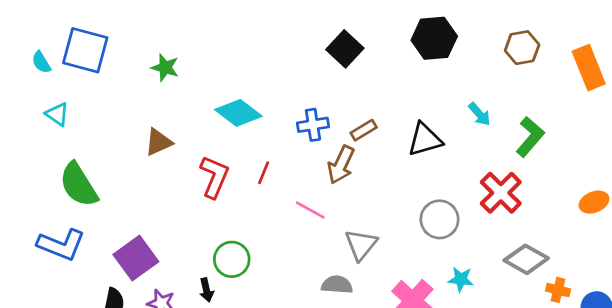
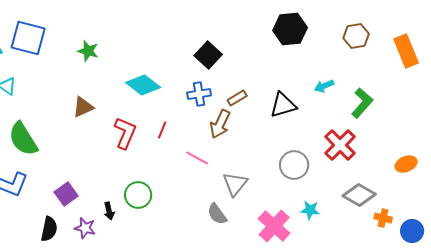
black square: (345, 49) -> (208, 55), moved
cyan arrow: (479, 114) -> (324, 86), turned 108
orange ellipse: (594, 202) -> (406, 164), moved
purple square: (136, 258) -> (66, 194), size x0.7
gray semicircle: (337, 285) -> (217, 214), turned -130
black arrow: (206, 290) -> (109, 211), moved

